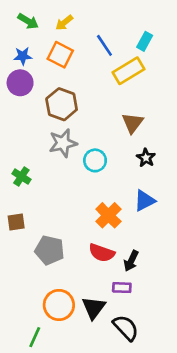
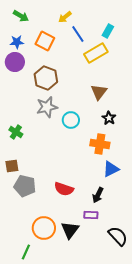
yellow arrow: (64, 23) -> (65, 17), moved
blue triangle: (145, 201) -> (111, 169), moved
orange cross: (108, 215) -> (100, 144), moved, turned -36
gray pentagon: (50, 250) -> (25, 186), moved
red semicircle: (102, 253) -> (64, 189), moved
black semicircle: (126, 328) -> (118, 236), moved

